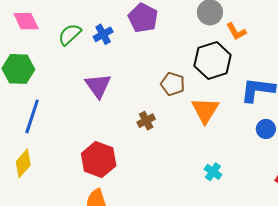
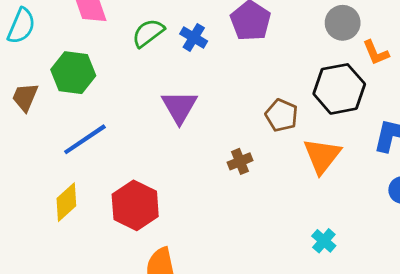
blue cross: (103, 34) -> (194, 37), turned -36
blue line: (32, 116) -> (85, 139), turned 32
red hexagon: (99, 160) -> (135, 205), moved

